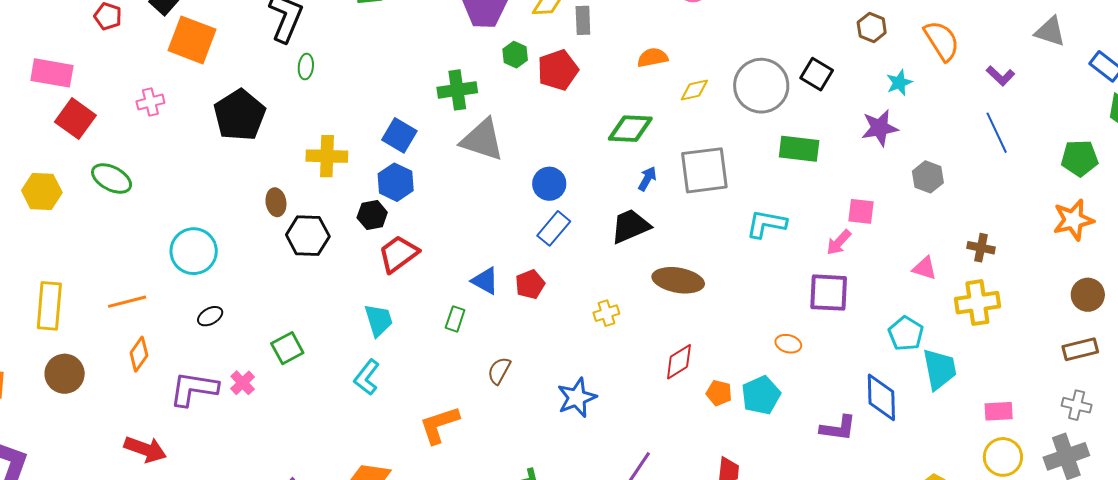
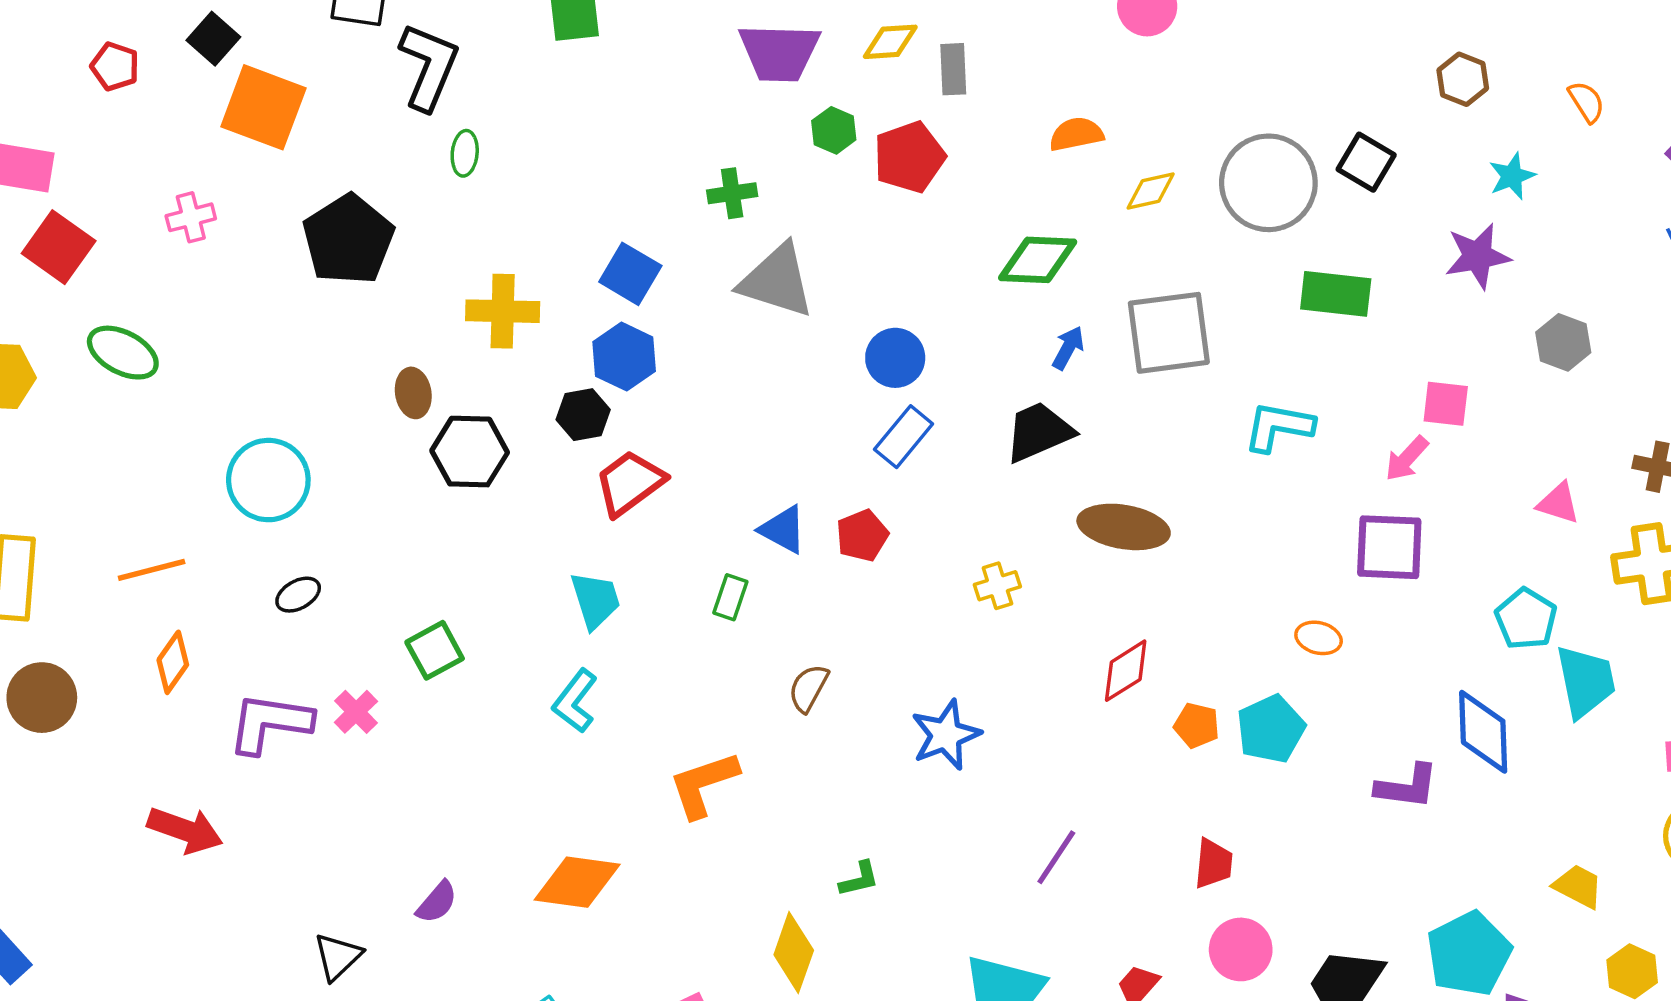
orange semicircle: (942, 41) -> (1586, 102), size x0.6
green cross: (457, 90) -> (732, 193), size x0.7

